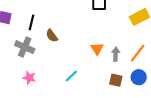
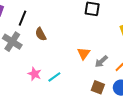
gray arrow: (116, 54) -> (101, 61), turned -144
pink star: (29, 78) -> (35, 74), moved

